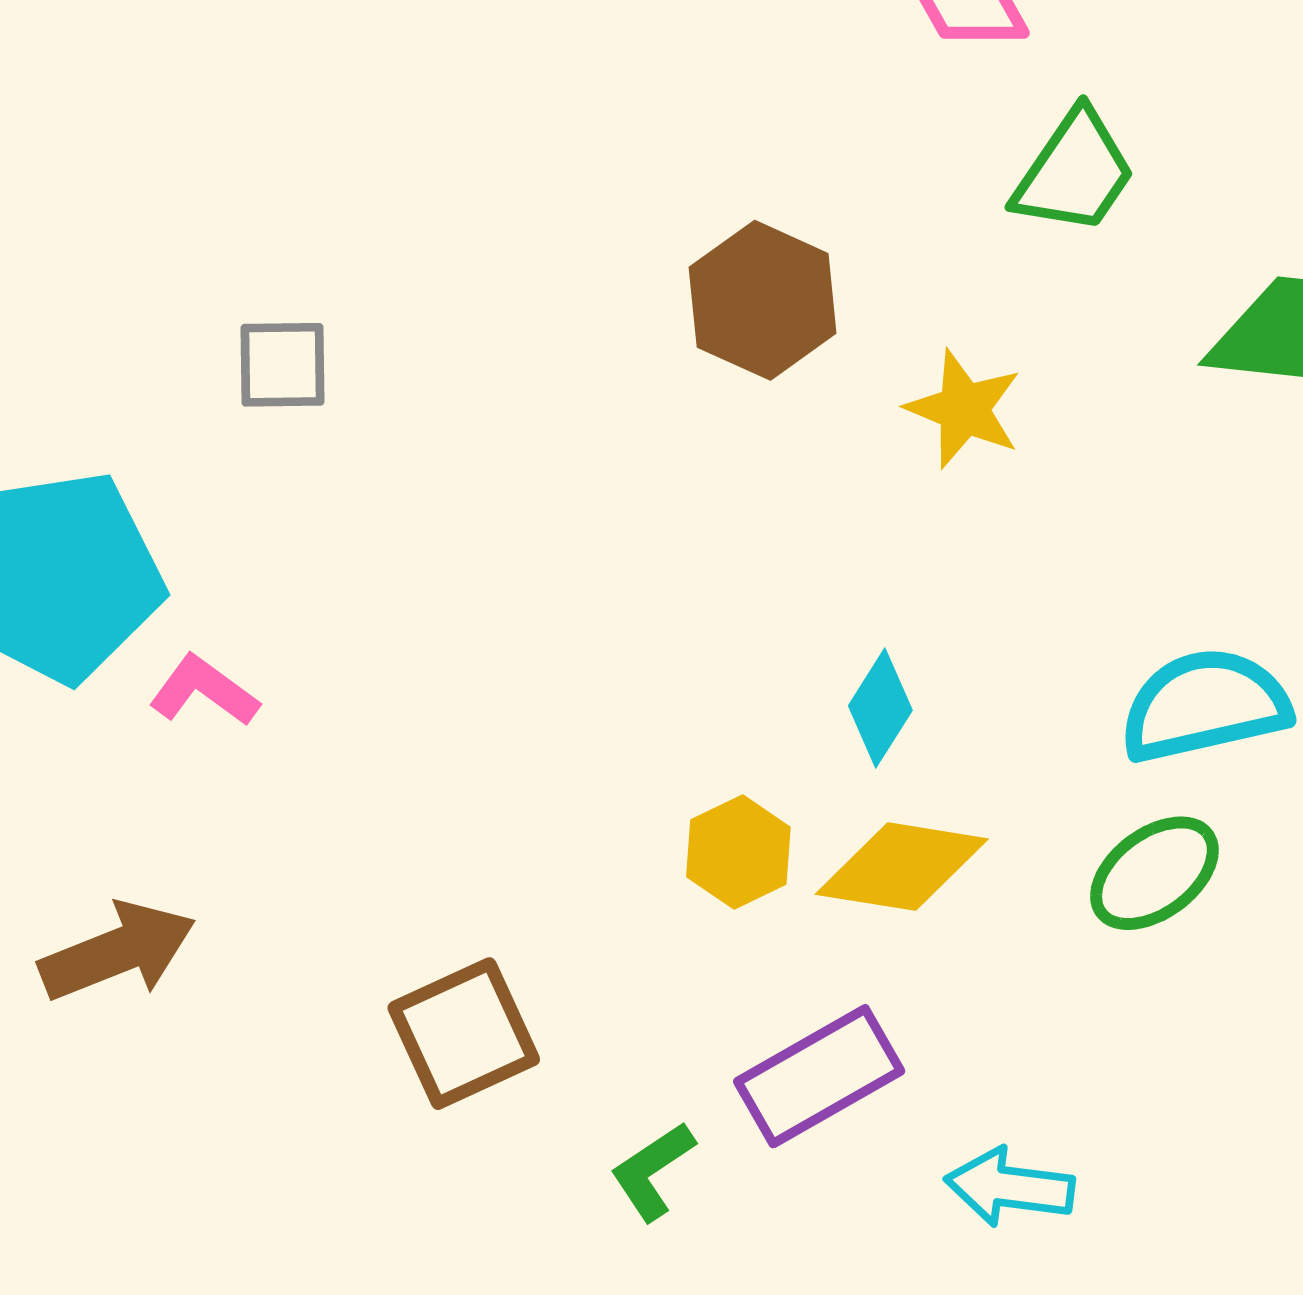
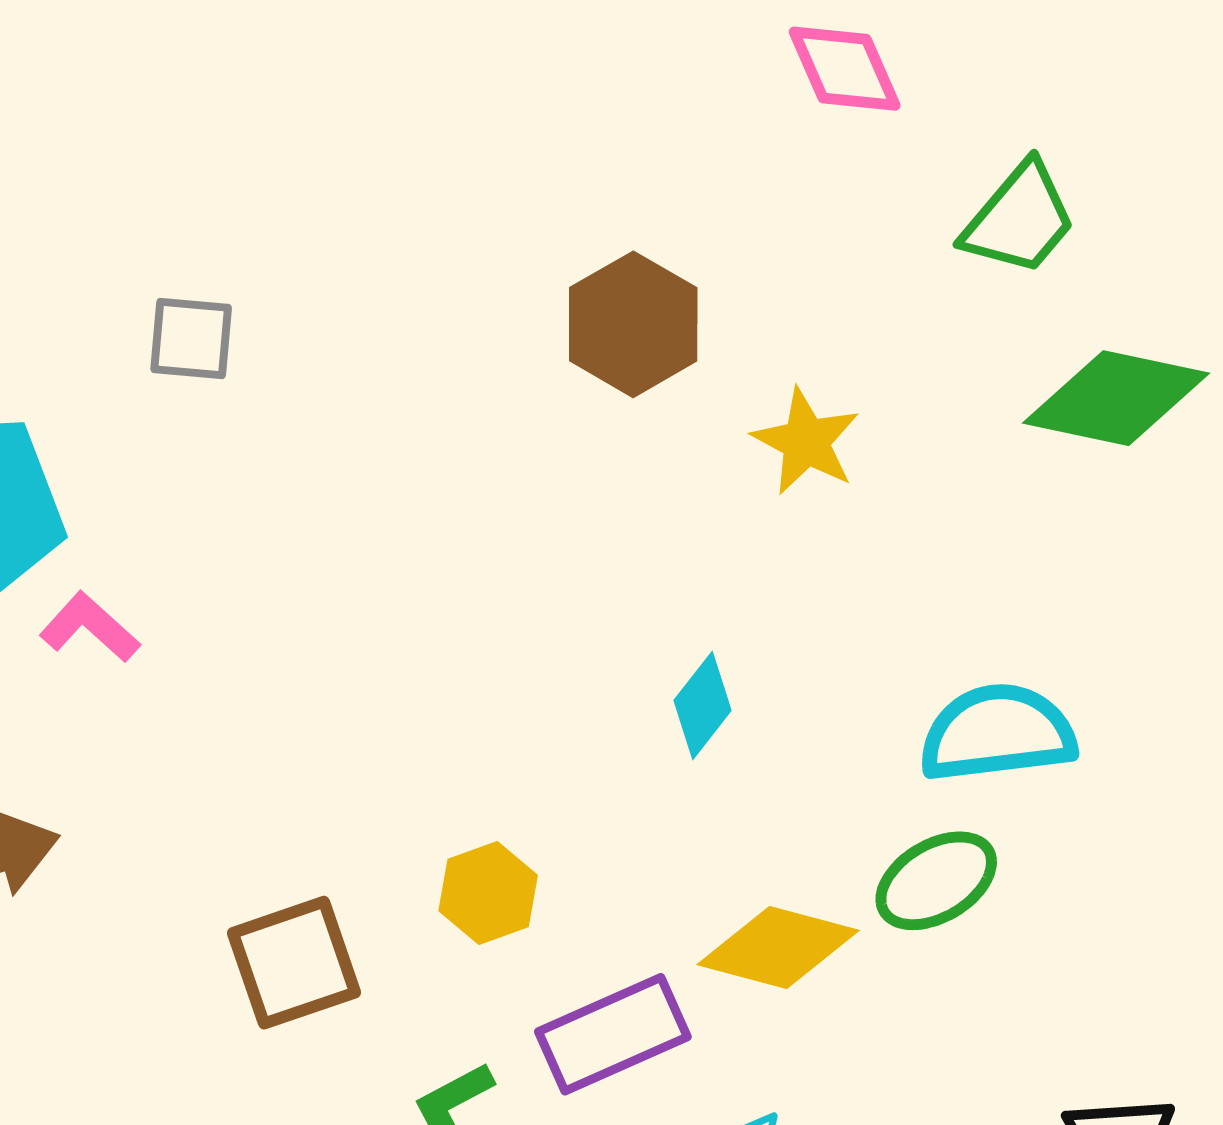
green trapezoid: (1075, 172) -> (1019, 219), moved
yellow hexagon: (738, 852) -> (488, 893), moved
yellow diamond: (902, 867) -> (778, 948), moved

